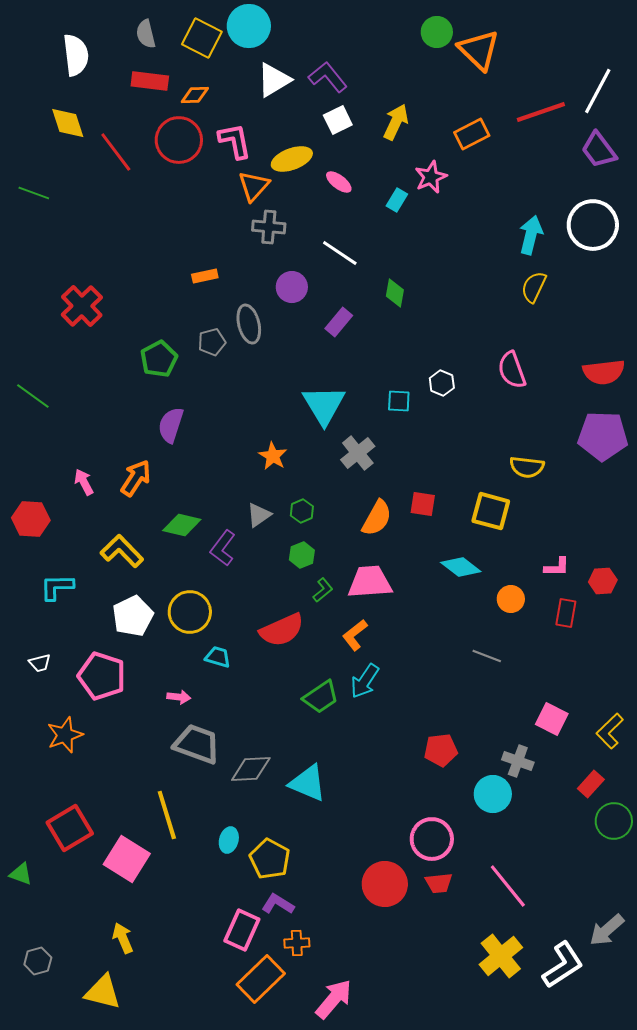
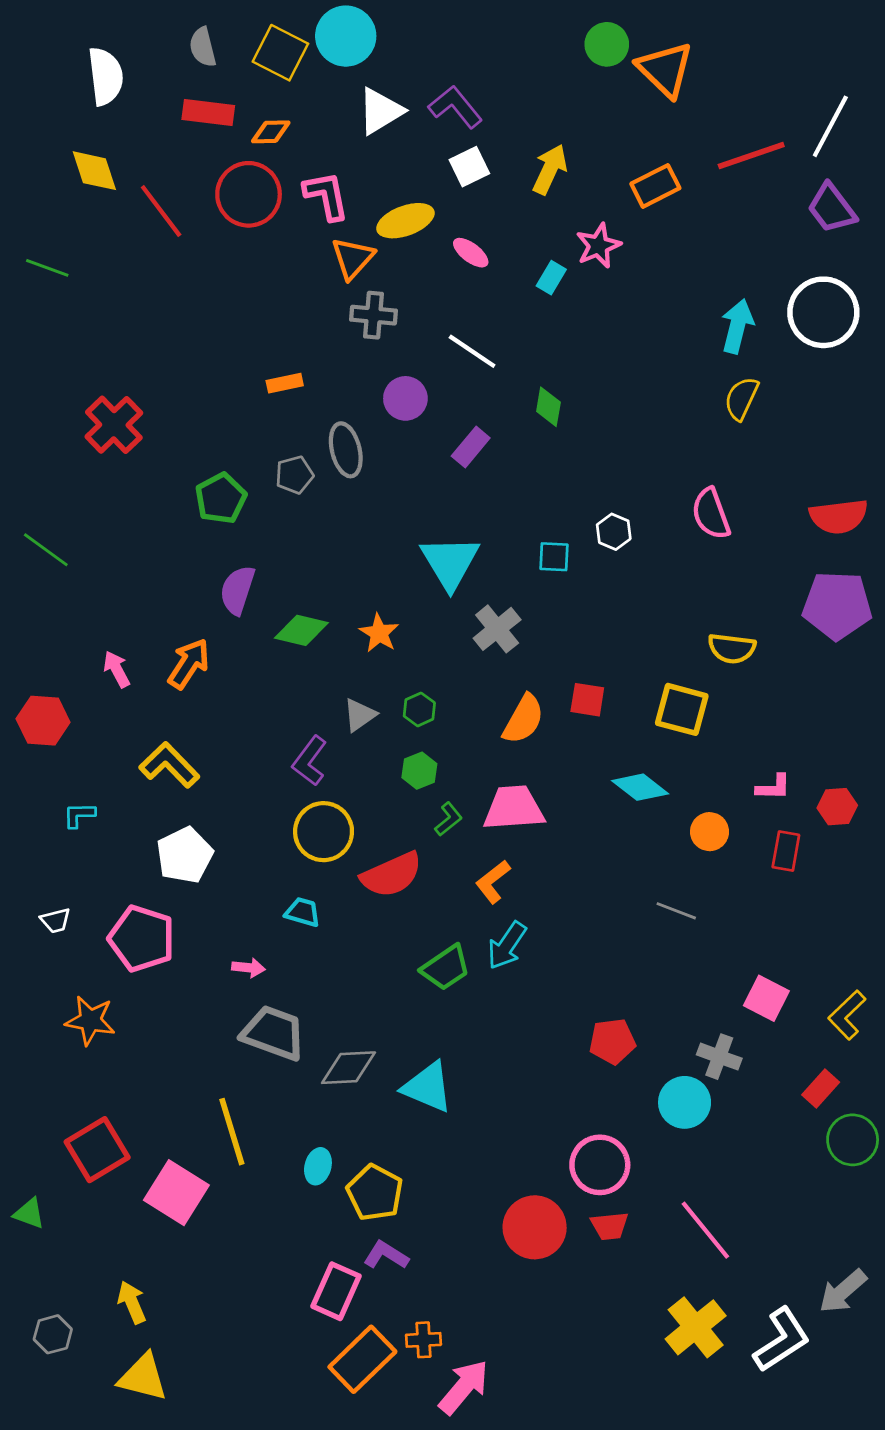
green diamond: (182, 525) -> (301, 630), moved
cyan L-shape: (57, 587) -> (79, 815), size x0.7
yellow circle: (190, 612) -> (324, 832), moved
orange star: (65, 735) -> (90, 1020), turned 30
yellow arrow: (123, 938) -> (132, 1302), moved
orange cross: (297, 943) -> (423, 1340), moved

